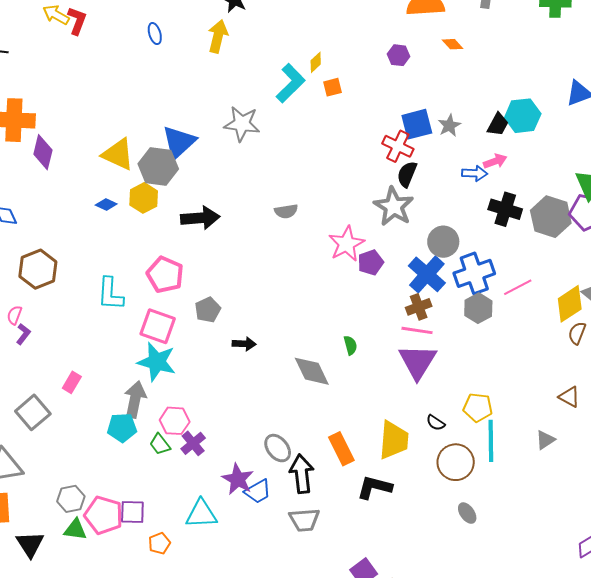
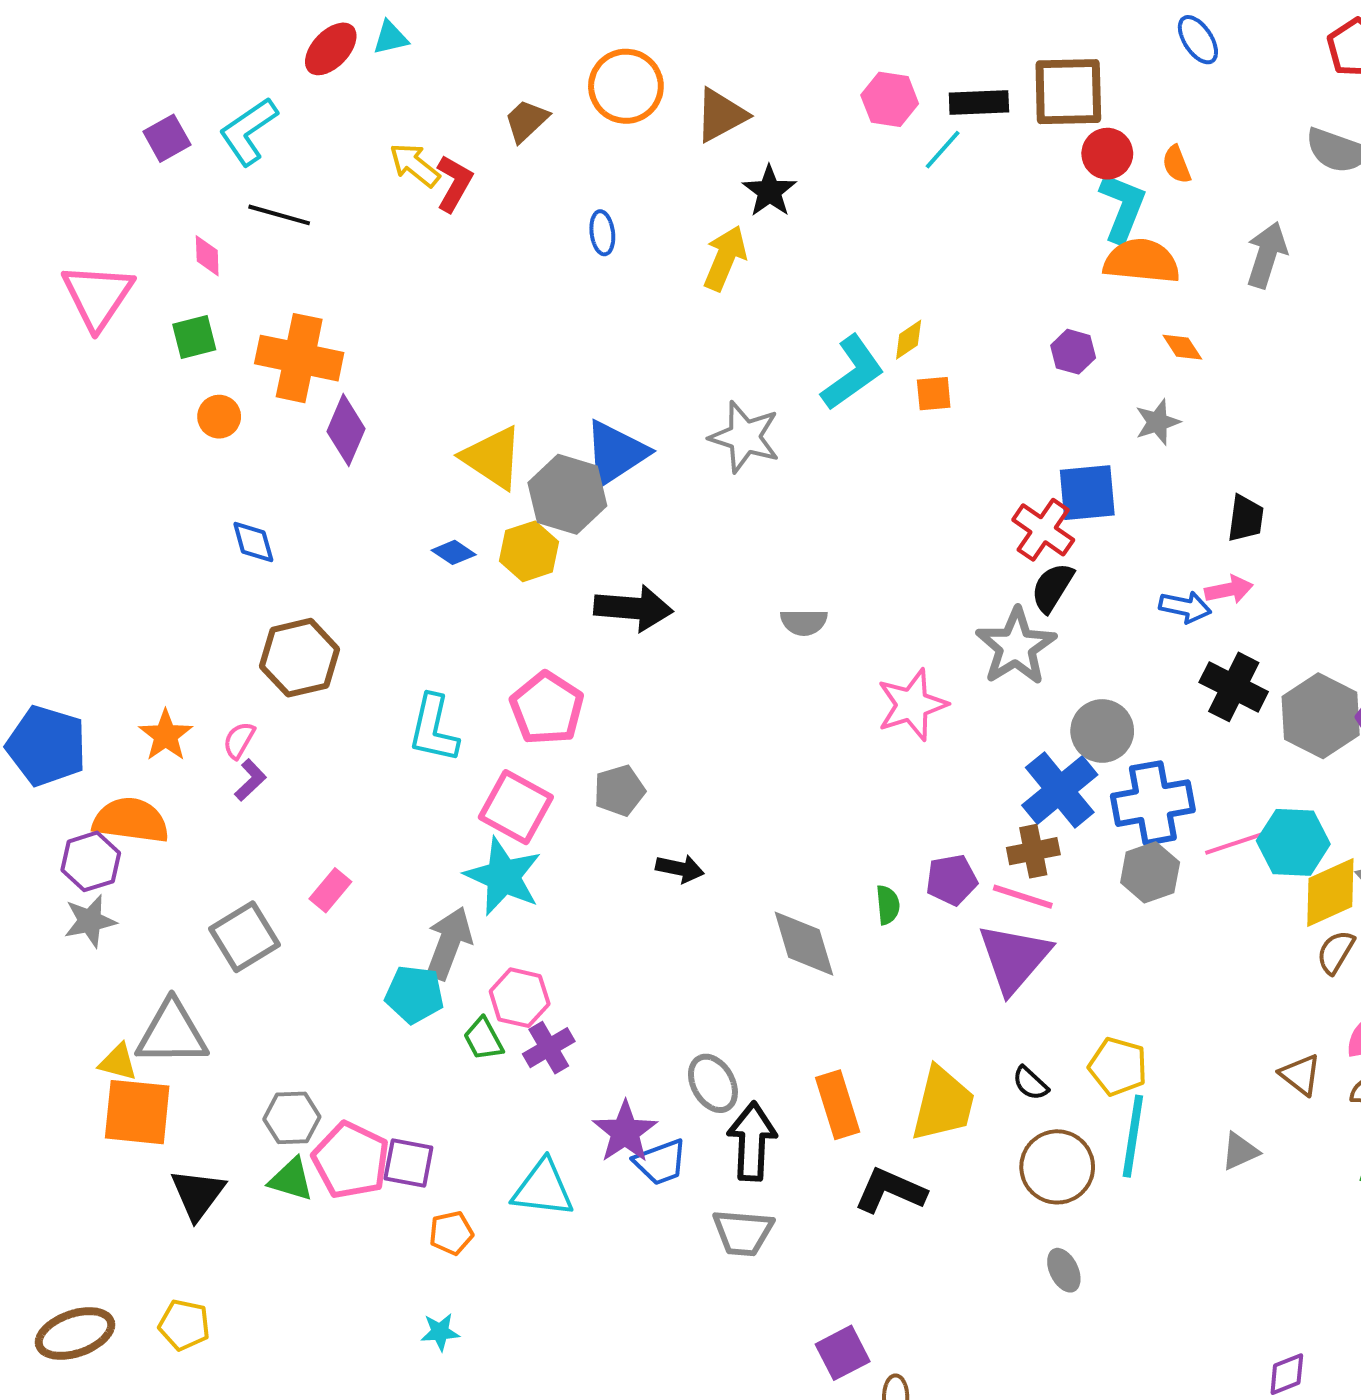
cyan hexagon: (523, 116) -> (1293, 842), moved
black trapezoid: (498, 124) -> (1246, 518), turned -30
gray star: (449, 125) -> (1158, 422), moved
purple pentagon: (371, 262) -> (952, 880), moved

